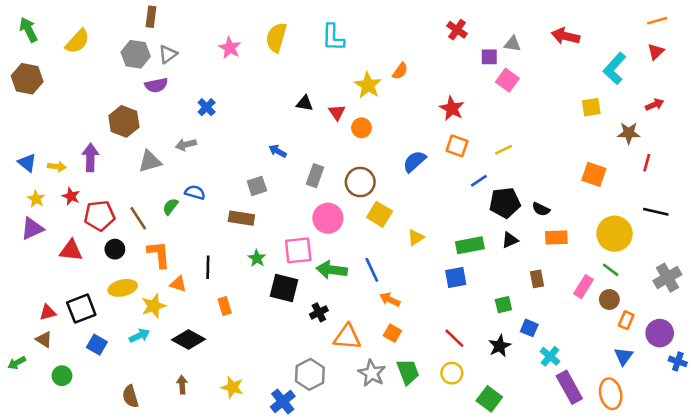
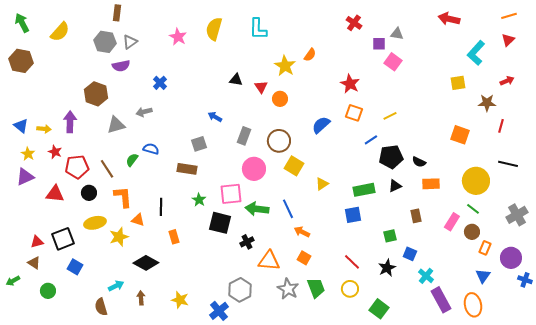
red arrow: (565, 36) -> (449, 19), moved
cyan arrow: (139, 336) -> (116, 286), moved

